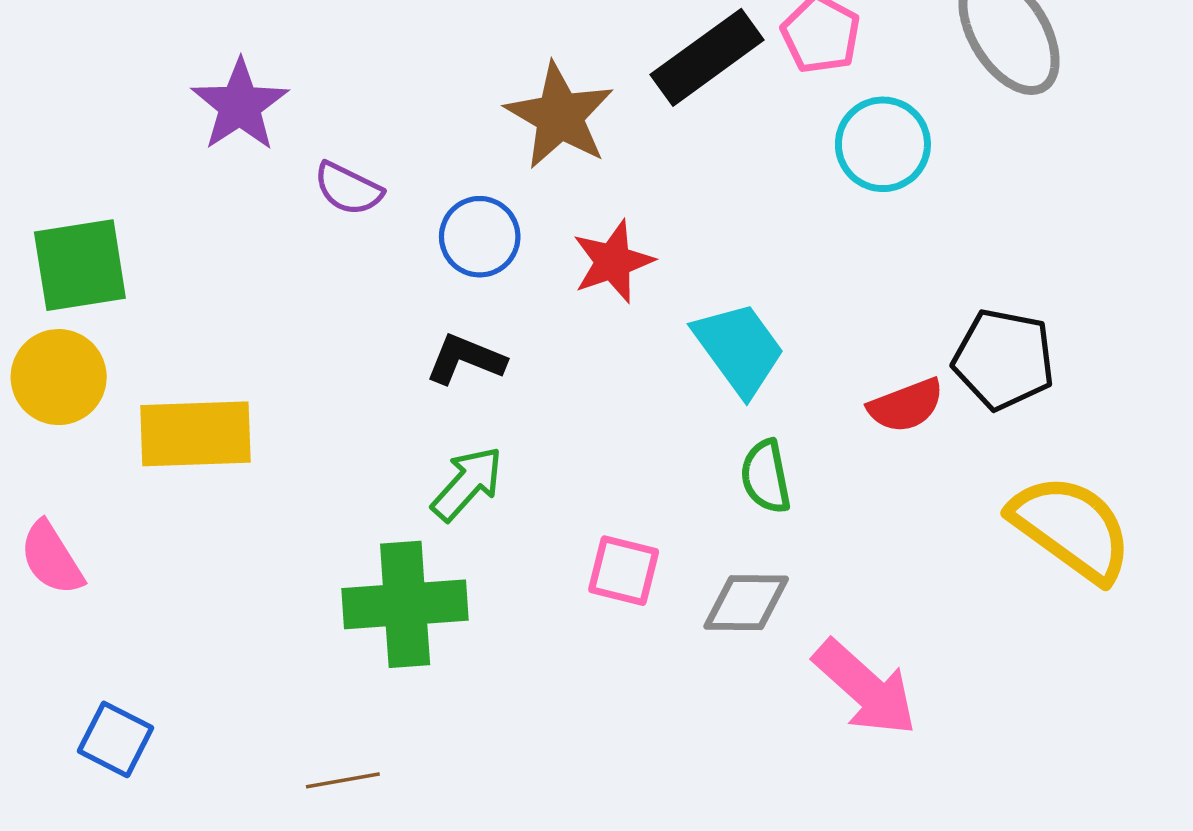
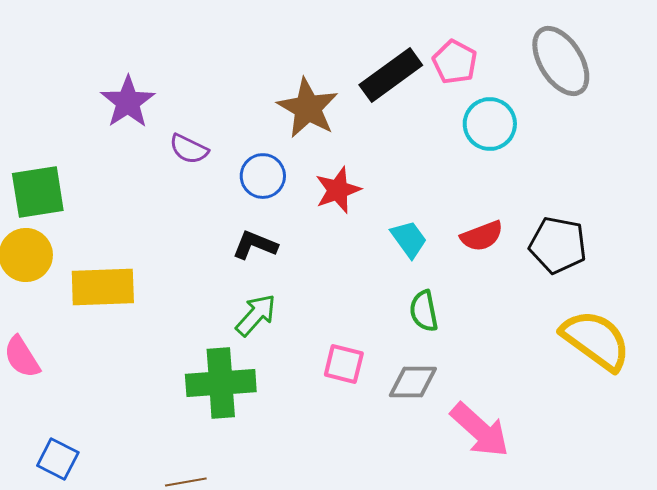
cyan trapezoid: (739, 349) -> (409, 239), size x0.7
red semicircle: (906, 405) -> (482, 236), moved

